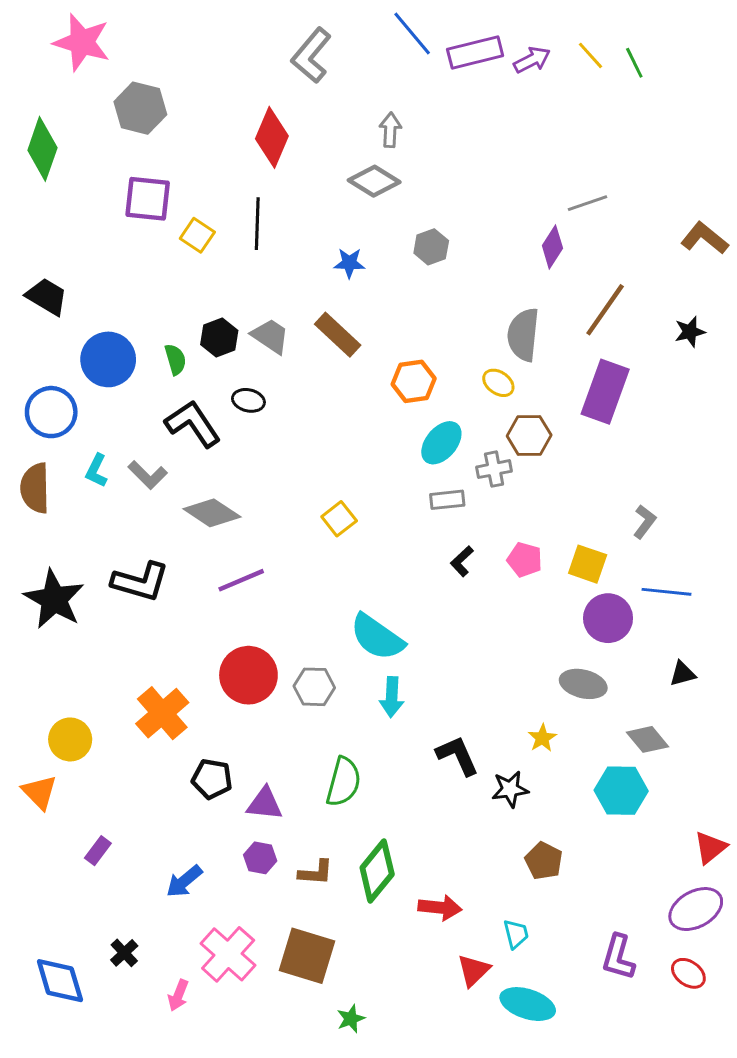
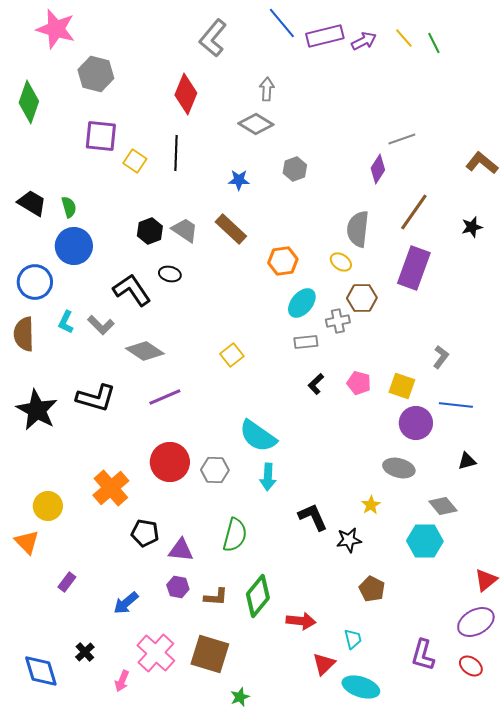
green semicircle: (175, 359) -> (69, 207), moved

